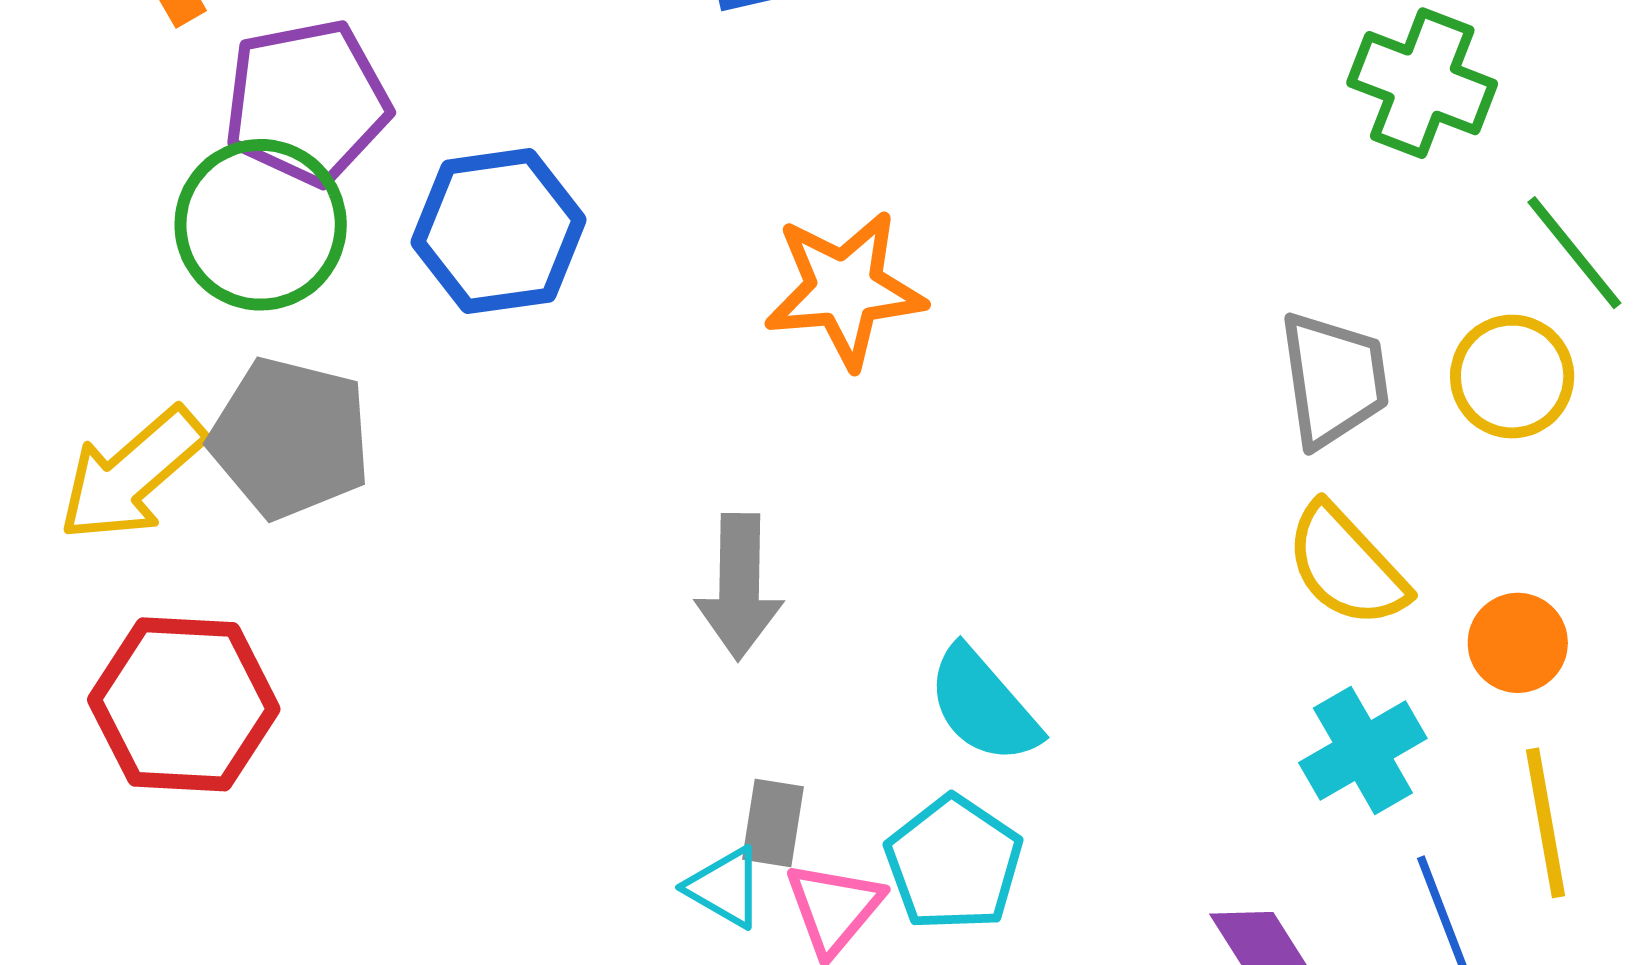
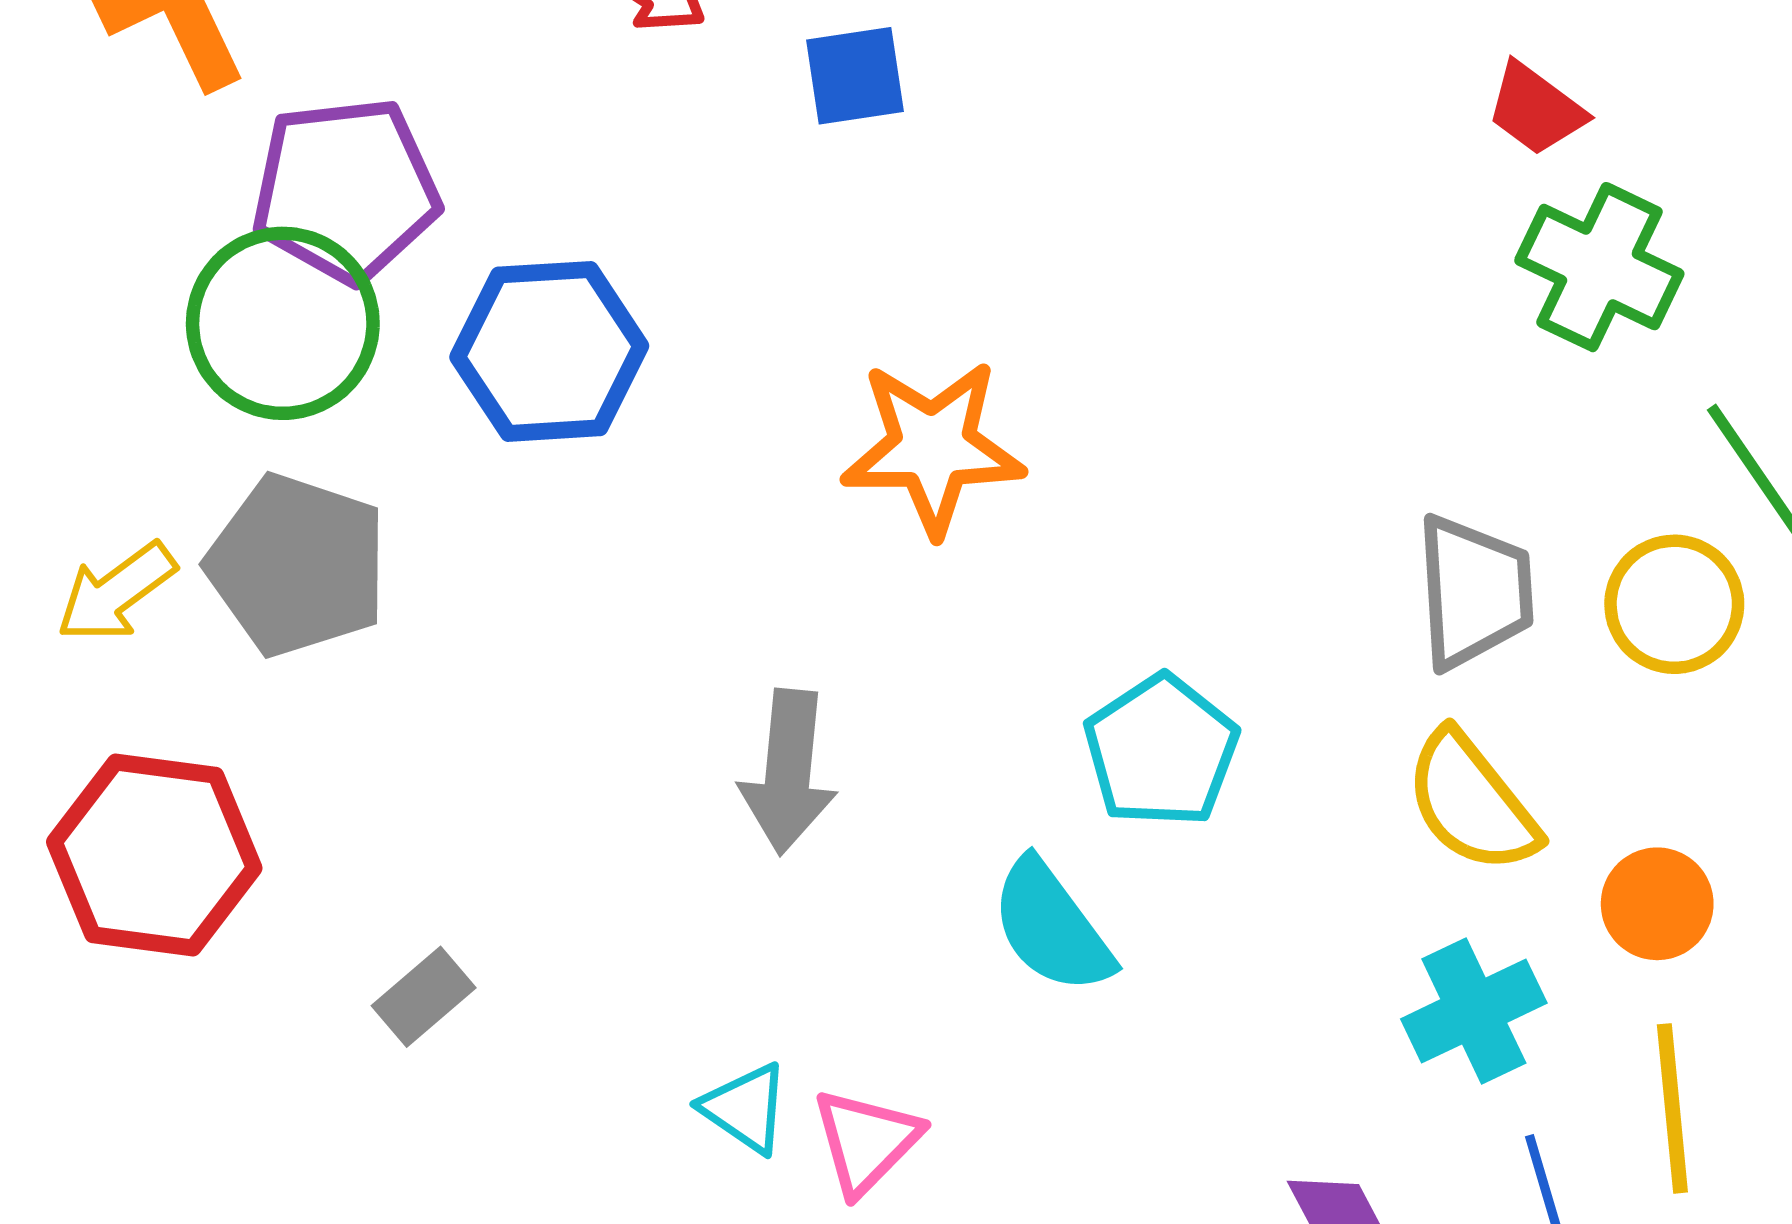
yellow arrow: (132, 474) -> (116, 592), size x0.7
gray rectangle: (773, 823) -> (424, 997), moved, turned 36
cyan pentagon: (954, 863) -> (1161, 751), moved

